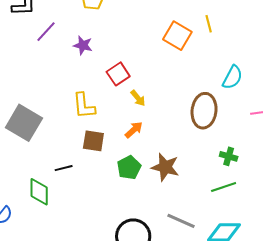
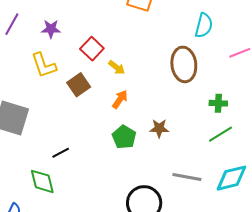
yellow L-shape: (84, 106) -> (44, 65), moved
brown square: (93, 141) -> (79, 85), moved, turned -30
brown star: (165, 167) -> (159, 128), size x0.7

